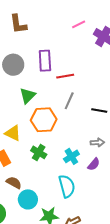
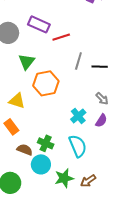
purple rectangle: (45, 61) -> (39, 24), turned -55
gray line: (69, 101) -> (78, 61), moved
gray arrow: (97, 143) -> (102, 99), turned 56
green cross: (39, 152) -> (46, 143), moved

